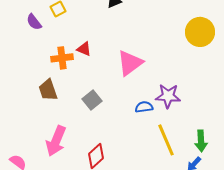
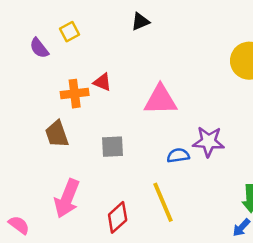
pink triangle: (130, 63) -> (161, 100), turned 36
gray square: (92, 100) -> (112, 147), turned 36
yellow line: (166, 140) -> (163, 202), moved

